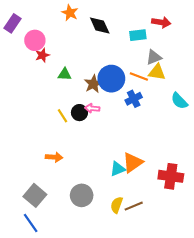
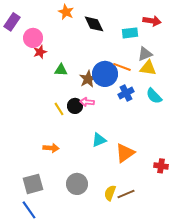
orange line: (139, 76) -> (122, 67), moved
cyan semicircle: (179, 101) -> (154, 96), moved
cyan triangle: (118, 169) -> (99, 140), moved
red cross: (171, 176) -> (161, 166), size x0.6
gray square: (35, 195) -> (33, 184), turned 35

